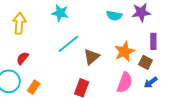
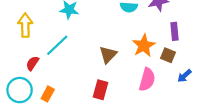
cyan line: (68, 44) -> (57, 45), moved
blue arrow: (151, 82) -> (184, 76), moved

